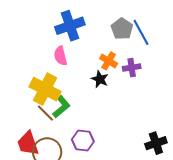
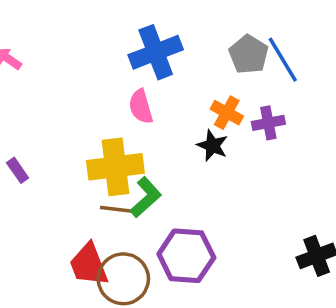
yellow cross: (45, 89) -> (115, 167), turned -32
brown line: (45, 113) -> (118, 210), turned -36
purple hexagon: (83, 140) -> (186, 256), size x1.4

